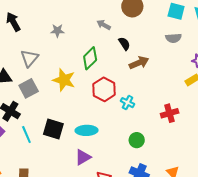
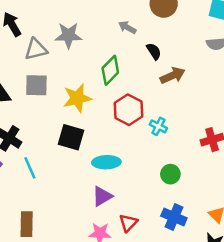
gray star: (57, 31) -> (68, 35), size x1.5
gray triangle: (30, 58) -> (36, 49), moved, turned 36
yellow star: (64, 80) -> (77, 98), turned -30
gray square: (29, 88) -> (36, 85), moved, turned 30
black square: (53, 129) -> (71, 137), moved

